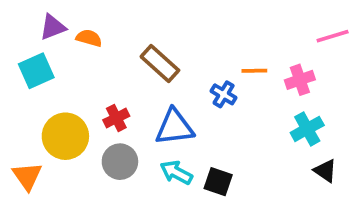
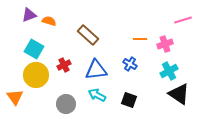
cyan square: (36, 71) -> (34, 49), moved, turned -36
blue cross: (224, 94) -> (130, 64), moved
gray circle: (120, 162) -> (66, 104), moved
black triangle: (325, 171) -> (179, 94), size x1.6
black square: (218, 182) -> (129, 100), moved

